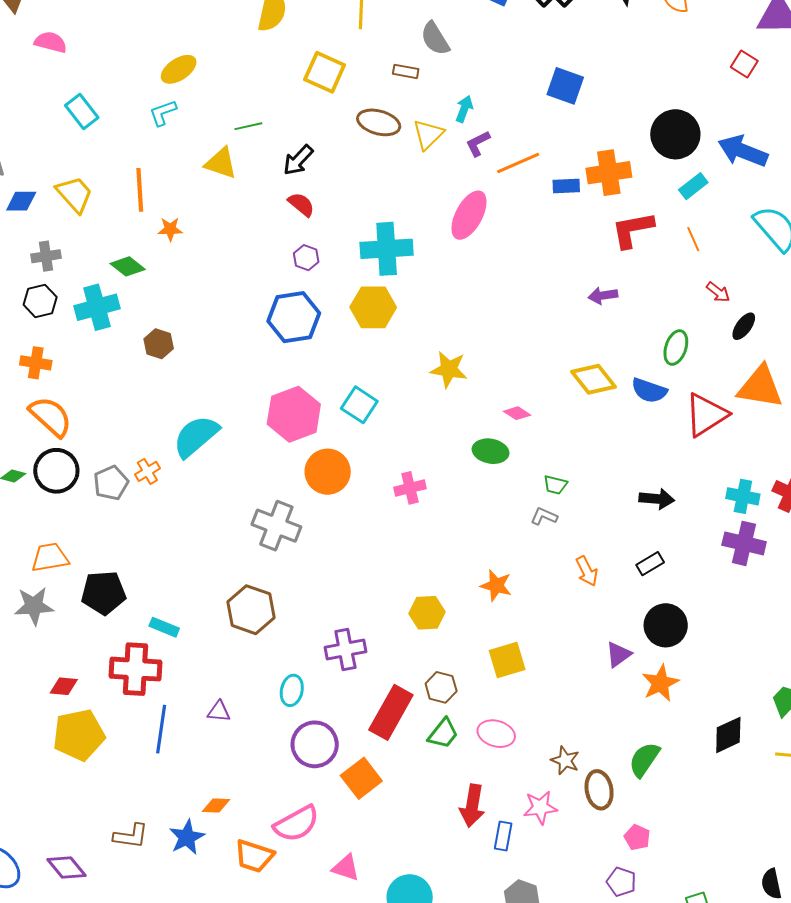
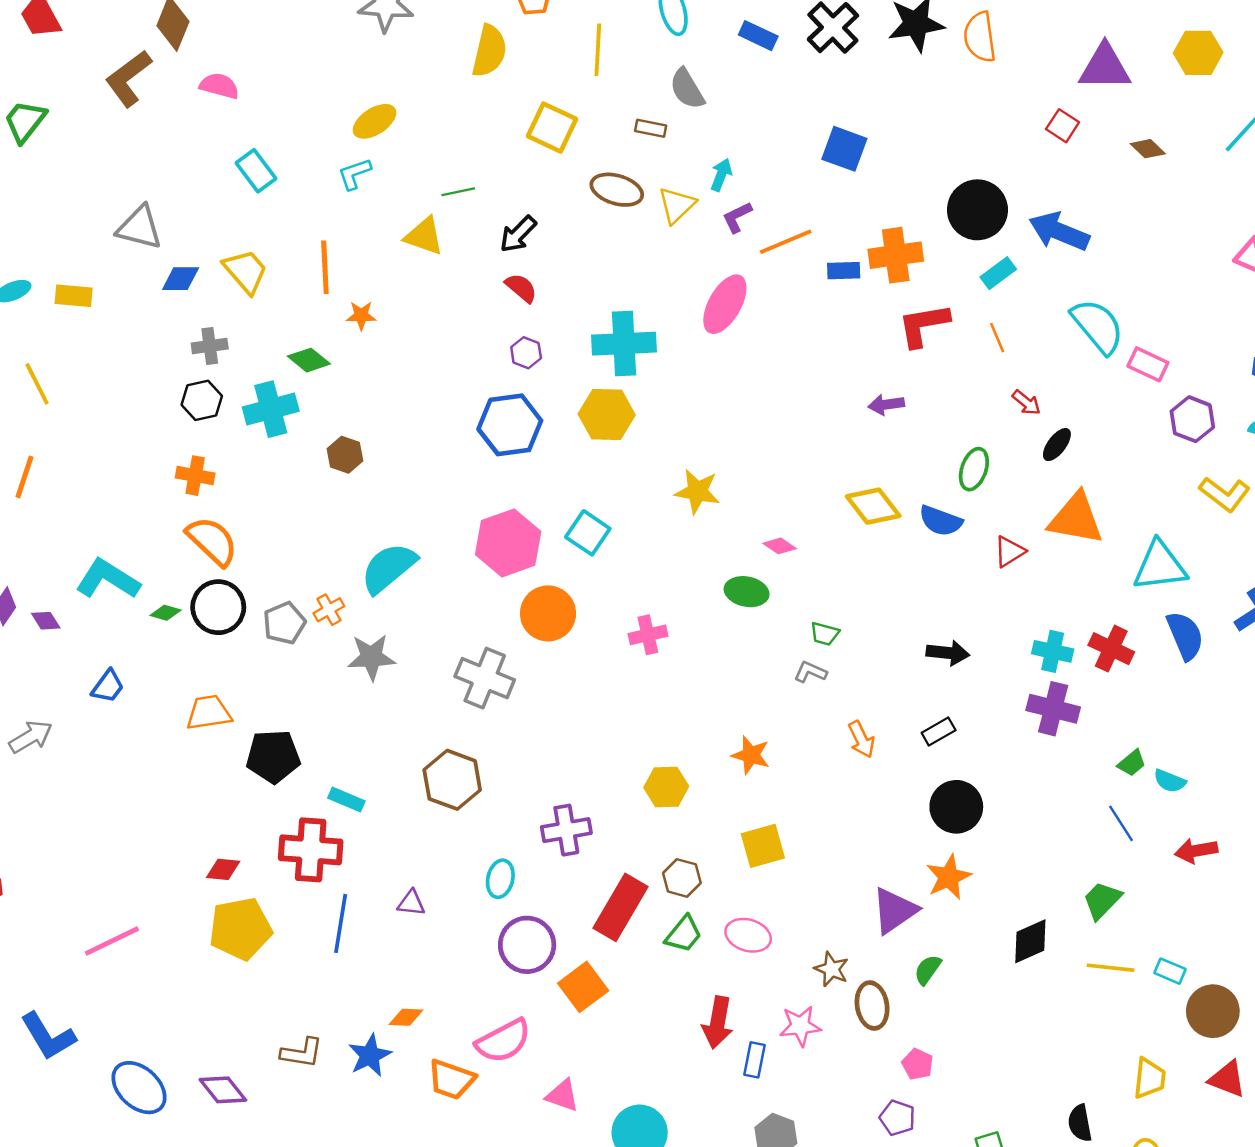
red triangle: (706, 415) -> (1010, 552), size x0.6
gray star: (34, 606) -> (371, 657), moved
purple triangle: (618, 654) -> (894, 911), moved, size x1.5
green semicircle: (644, 760) -> (928, 970), size x0.7

